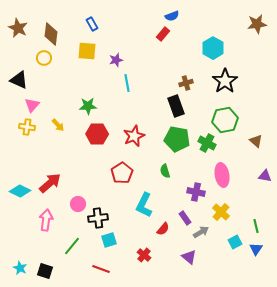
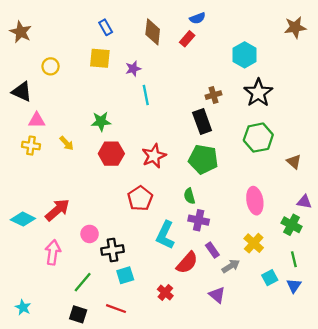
brown diamond: (51, 34) -> (153, 32), moved
pink triangle: (32, 105) -> (37, 120), turned 49
green cross: (207, 143) -> (292, 225), moved
purple cross: (196, 192) -> (199, 220), moved
red semicircle: (163, 229) -> (187, 263), size x1.5
black square: (45, 271) -> (78, 314), moved

